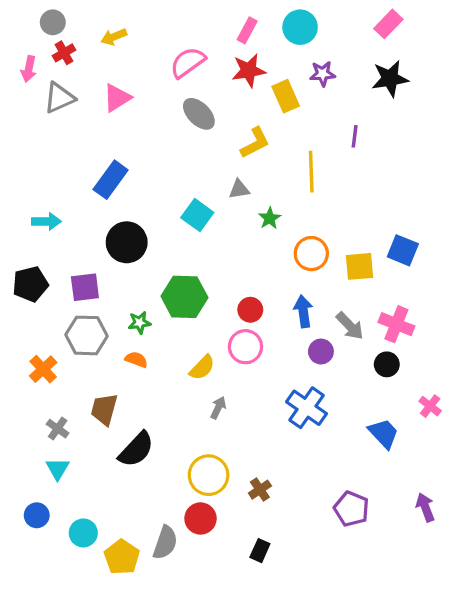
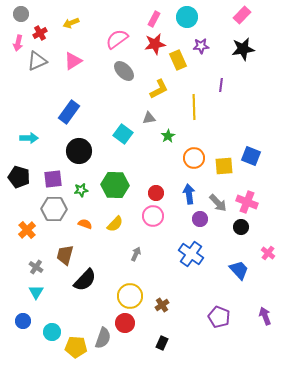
gray circle: (53, 22) -> (21, 14), moved
black pentagon: (30, 284) -> (19, 177), turned 30
green star: (139, 323) -> (81, 190), moved
yellow semicircle: (202, 368) -> (115, 224), moved
yellow pentagon: (122, 557) -> (76, 347), turned -30

